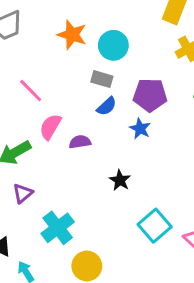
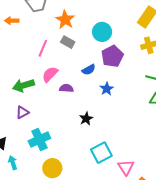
orange star: (72, 35) -> (65, 20), moved
gray rectangle: (102, 79) -> (68, 42), moved
pink line: (31, 91) -> (43, 48), turned 54
purple pentagon: (150, 95) -> (112, 56), moved, turned 30

